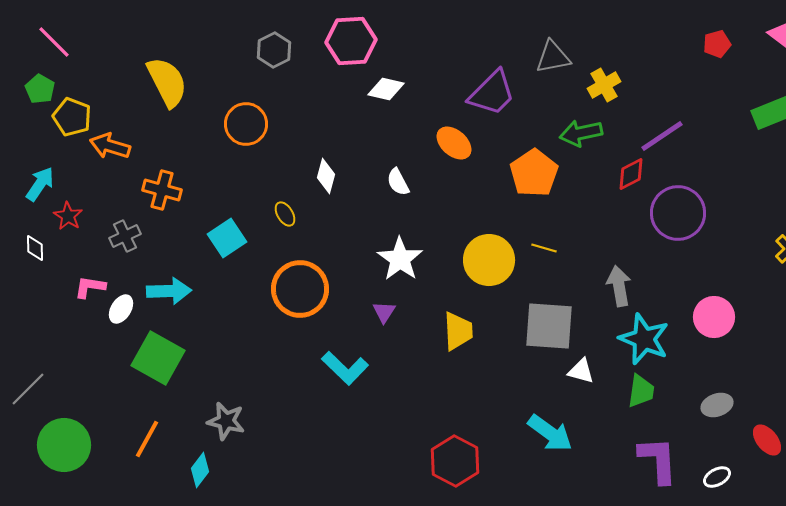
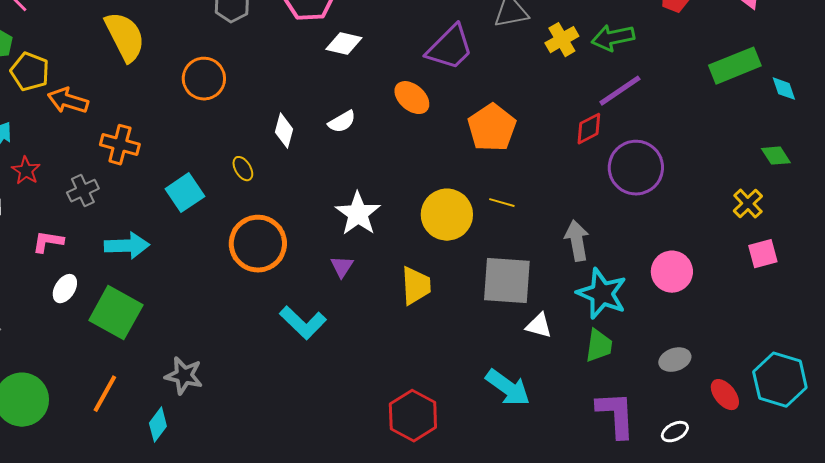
green arrow: (581, 133) -> (613, 38), moved
white semicircle: (398, 182) -> (342, 122), moved, turned -92
white ellipse: (121, 309) -> (65, 289), moved

